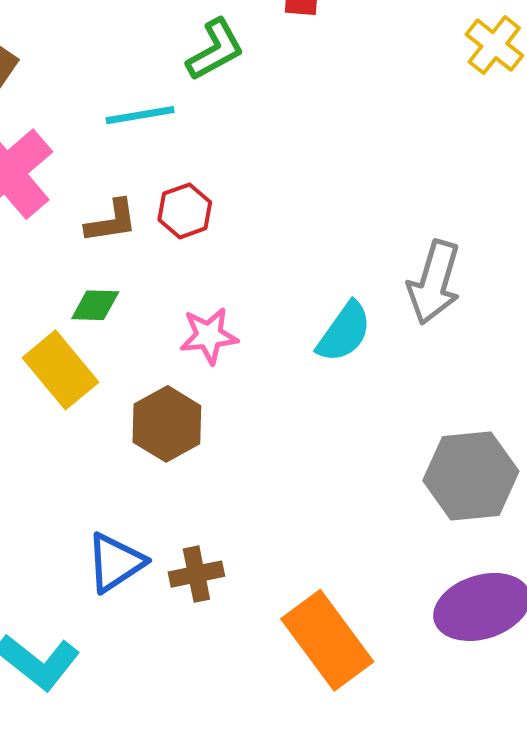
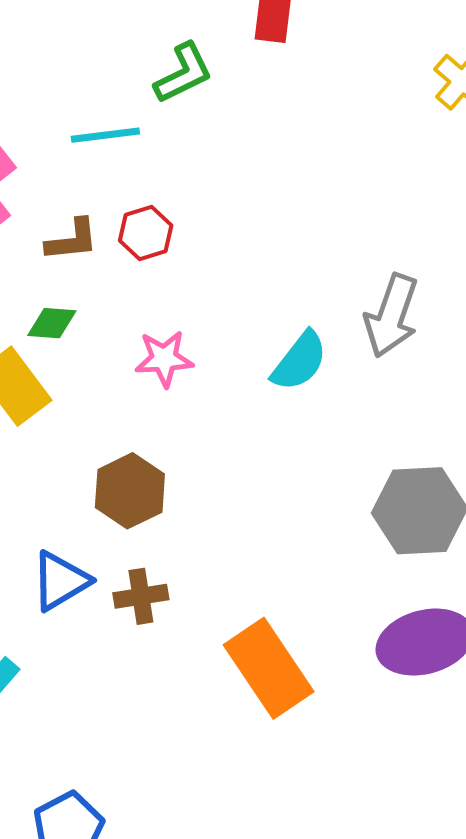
brown hexagon: (167, 424) -> (130, 491), moved

